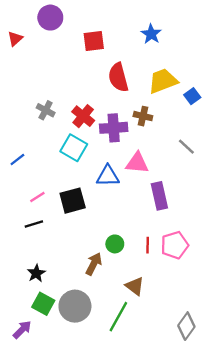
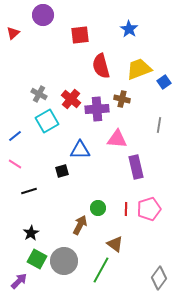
gray line: (186, 147) -> (159, 125), turned 56
cyan square: (74, 148) -> (47, 121), moved, turned 30
blue triangle: (108, 176) -> (80, 150), moved
pink line: (37, 197) -> (15, 164), moved, turned 64
black square: (73, 201) -> (62, 171), size x0.6

